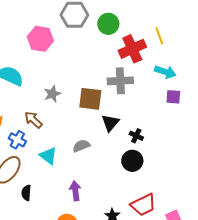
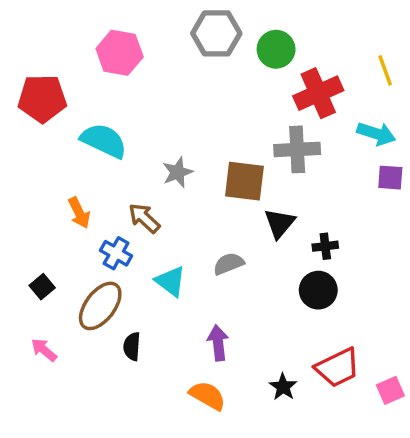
yellow line: (159, 36) -> (385, 70), moved
pink hexagon: (40, 39) -> (120, 53), moved
black cross: (136, 136) -> (325, 246), turned -32

